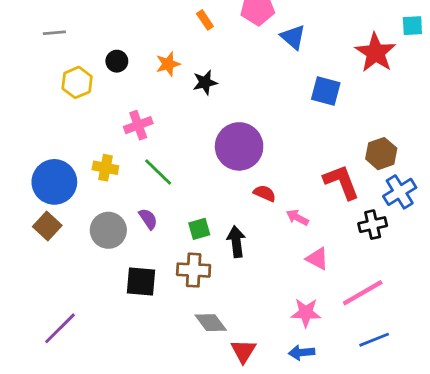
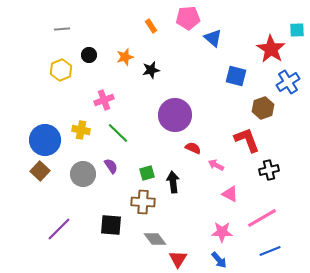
gray line: (54, 33) -> (62, 29), moved
brown hexagon: (381, 154) -> (263, 108), moved
blue cross: (400, 192) -> (288, 82), moved
black square: (141, 281) -> (111, 225), moved
purple line: (60, 328) -> (59, 229), moved
blue arrow: (302, 352) -> (219, 260), turned -126

